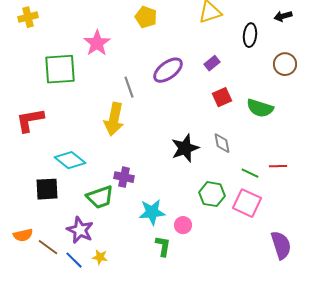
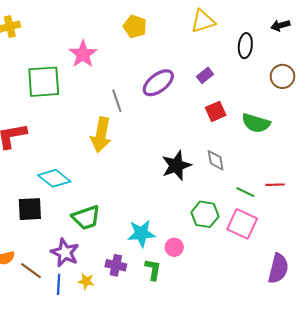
purple cross: (124, 177) -> (116, 265), moved
purple semicircle: (281, 245) -> (278, 268), turned 32
blue line: (74, 260) -> (59, 284), turned 48

